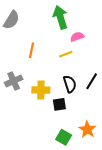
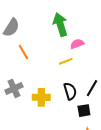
orange line: (32, 50) -> (23, 52), moved, turned -42
black square: (59, 104) -> (84, 111), moved

